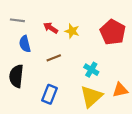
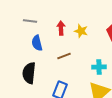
red arrow: (51, 28) -> (61, 28), turned 56
cyan cross: (91, 70) -> (99, 67), turned -32

